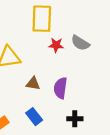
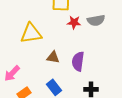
gray semicircle: (80, 43) -> (96, 20), turned -42

